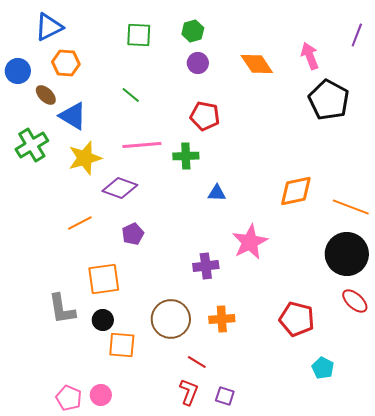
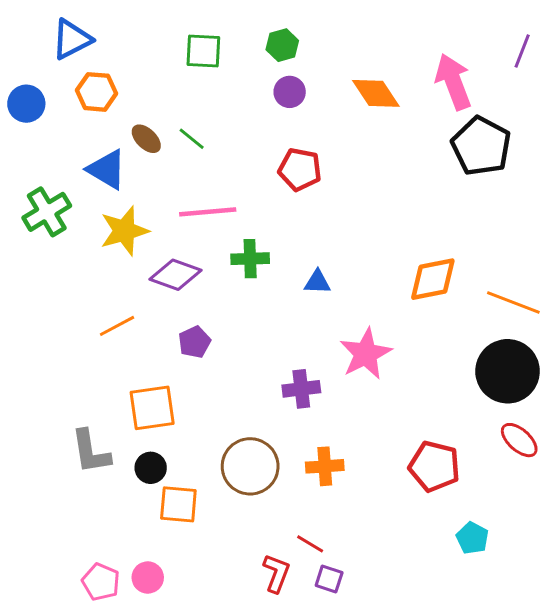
pink arrow: (310, 56) -> (453, 82), size x1.4
brown ellipse: (46, 95) -> (146, 139), moved
green cross: (186, 156) -> (250, 259), moved
red line: (197, 362) -> (310, 544), moved

